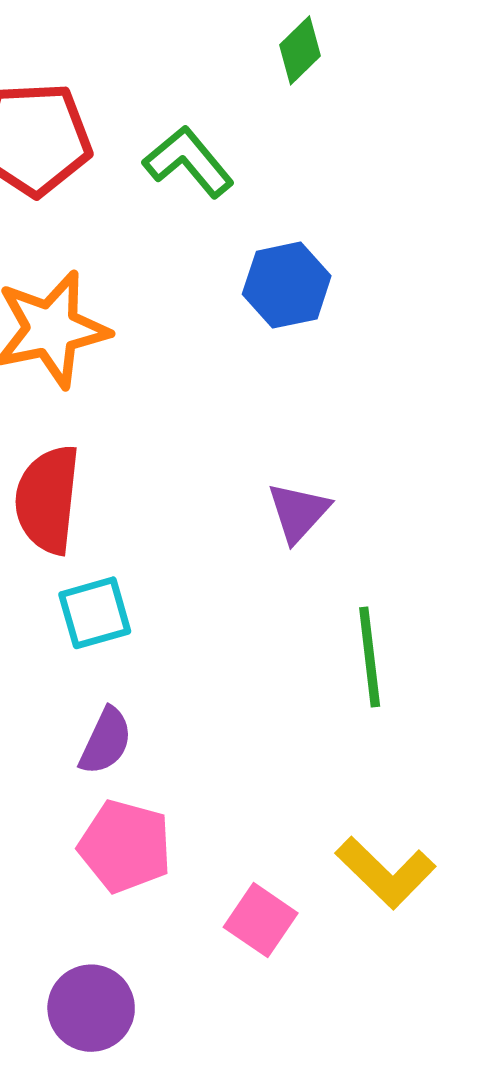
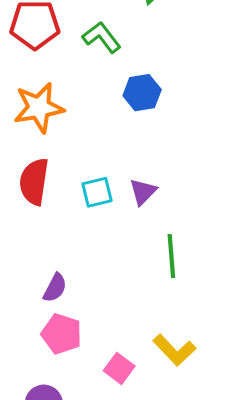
cyan square: (95, 613) -> (97, 192), moved

